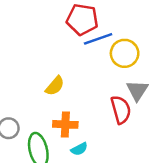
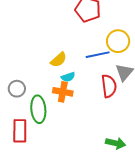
blue line: (98, 39) -> (98, 55), moved
cyan semicircle: (79, 149) -> (68, 77), moved

